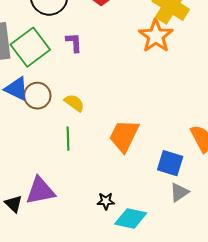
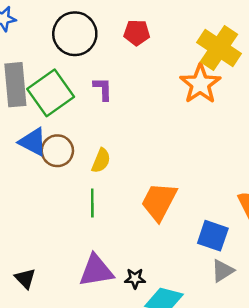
yellow semicircle: (74, 103) -> (101, 161), turned 75
purple triangle: (40, 191) -> (96, 271), moved

